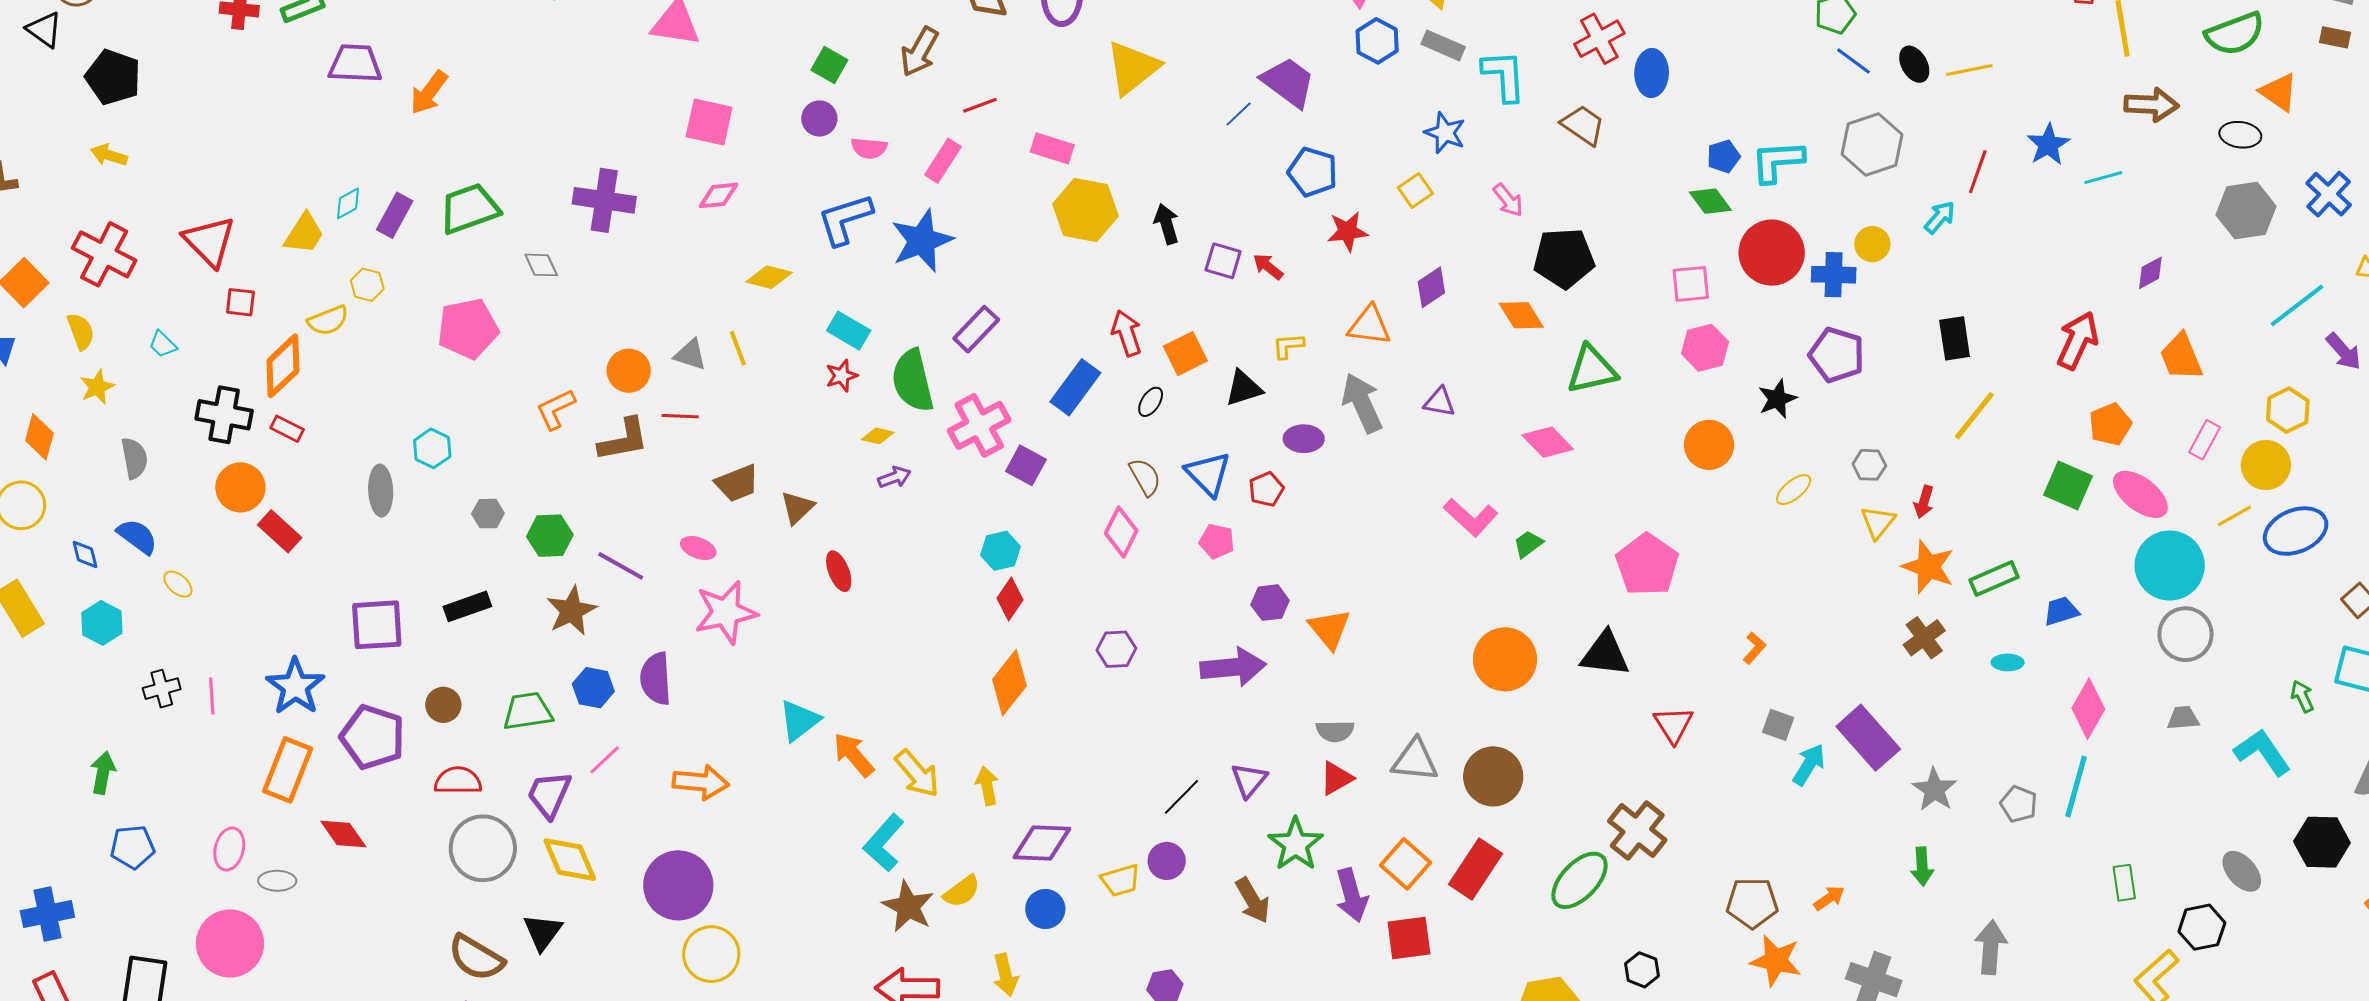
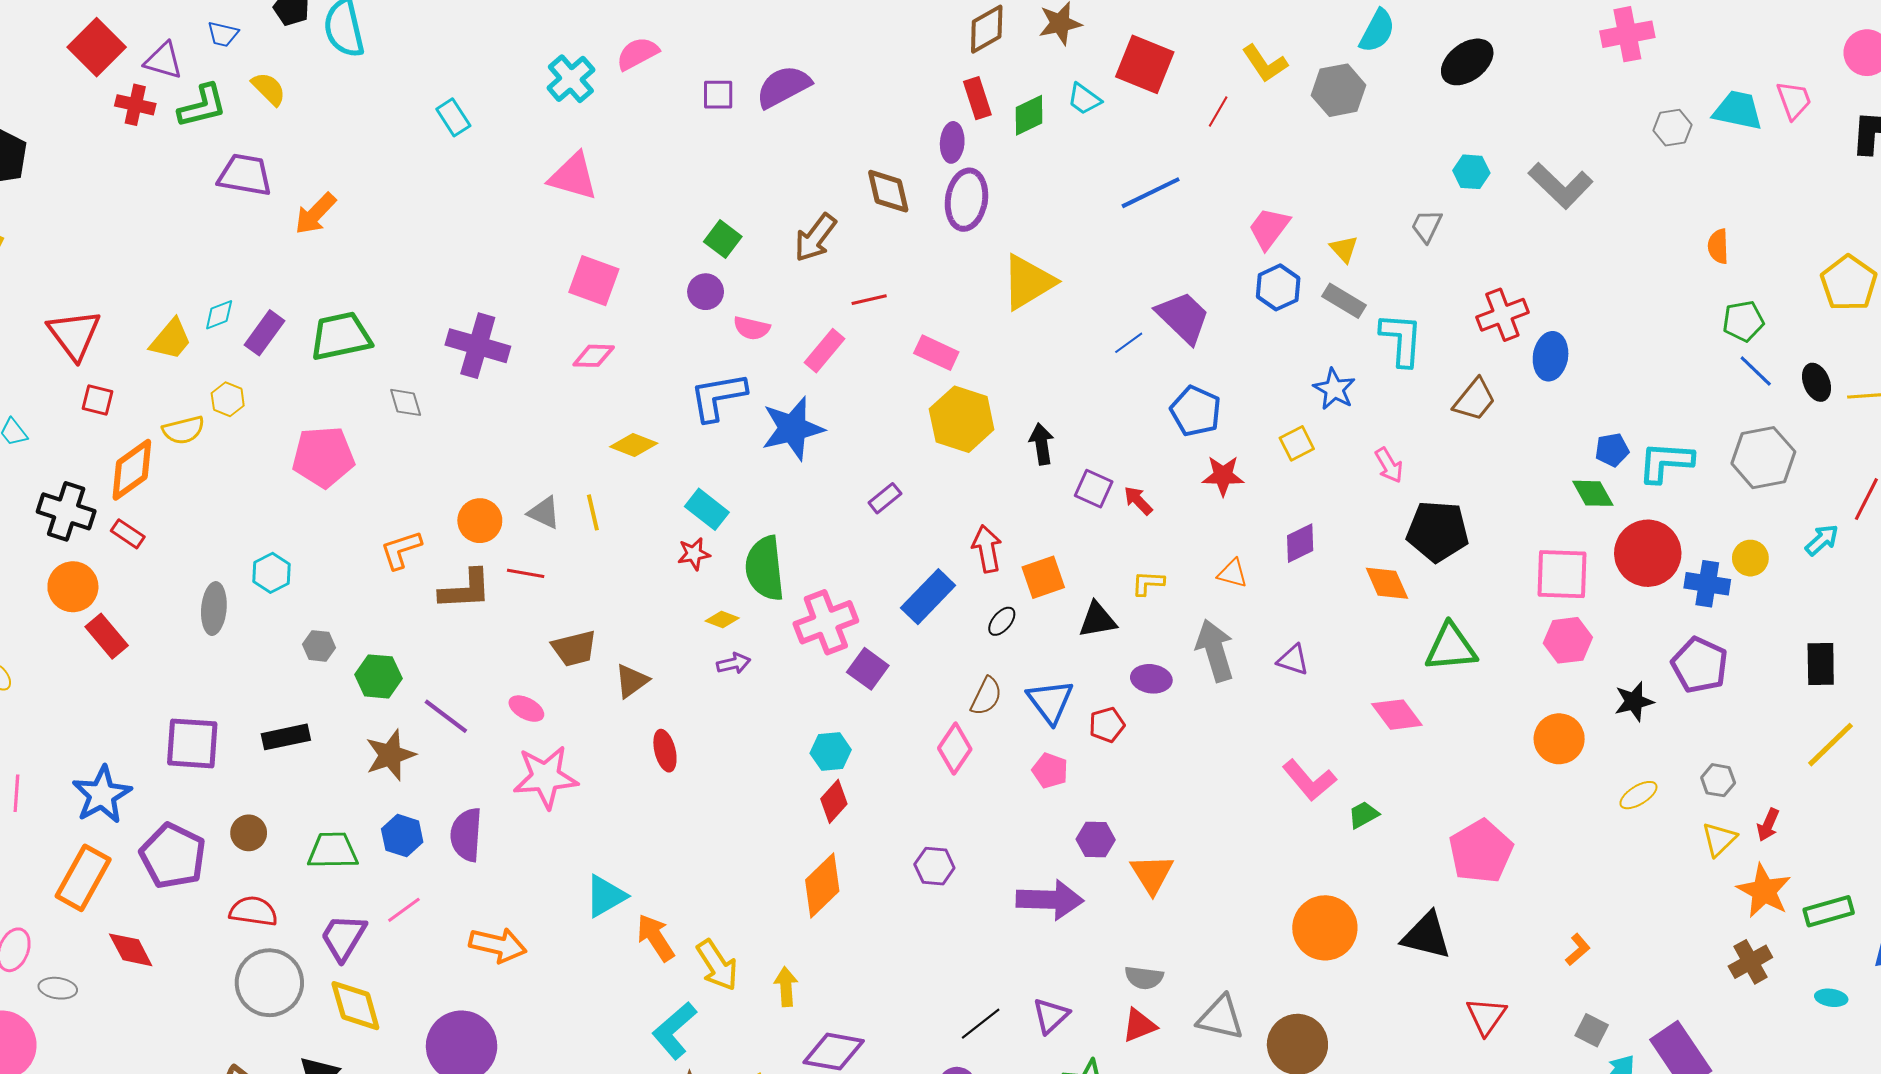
brown trapezoid: (1583, 125) -> (1474, 400), turned 87
pink square: (1691, 284) -> (1562, 574), size x1.4
orange triangle: (1369, 326) -> (1232, 573), size x0.7
purple rectangle: (976, 329) -> (885, 498), moved, size x0.7
brown semicircle: (1145, 477) -> (986, 696), turned 48

